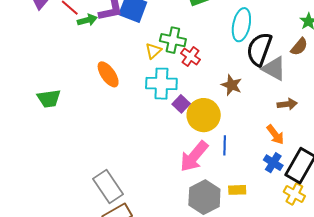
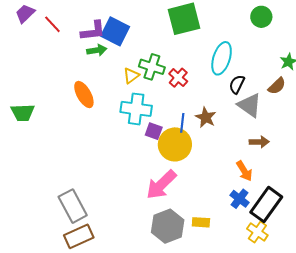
green arrow: (87, 20) -> (97, 50), moved
black semicircle: (259, 49) -> (237, 84), size x0.6
red cross: (191, 56) -> (178, 78), moved
purple square: (181, 104) -> (154, 131), turned -30
blue line: (225, 145) -> (182, 123), moved

